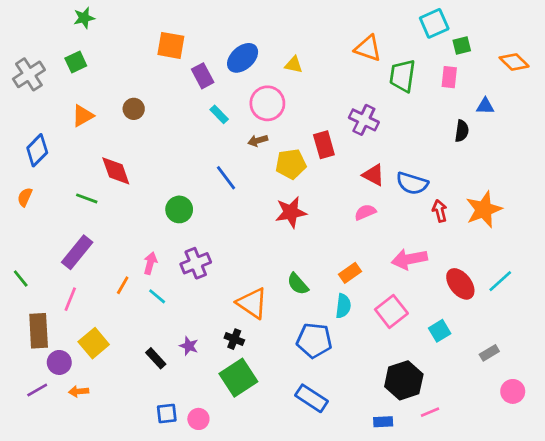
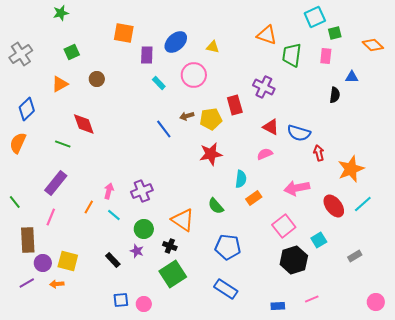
green square: (76, 62) -> (72, 52), moved
purple rectangle: (203, 76) -> (147, 55), turned 30
brown arrow: (258, 141) -> (187, 116), moved
orange semicircle: (25, 197) -> (18, 143), size x1.5
green circle: (179, 209) -> (144, 229), moved
orange star: (484, 209) -> (351, 169), moved
cyan semicircle: (343, 306) -> (241, 179), moved
yellow square: (94, 343) -> (68, 261), moved, turned -35
black hexagon: (404, 380) -> (294, 260), moved
pink circle: (513, 391) -> (376, 302), moved

